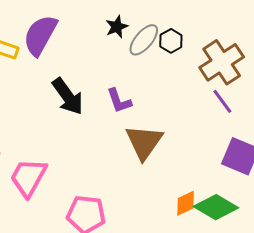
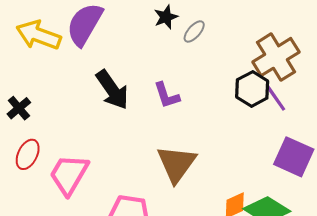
gray ellipse: (144, 40) -> (194, 31), size x0.7
black hexagon: (171, 41) -> (252, 89), moved, size x1.4
brown triangle: (144, 142) -> (176, 164), moved

